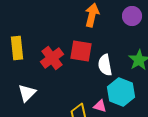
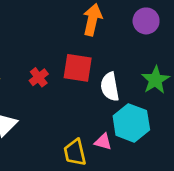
red cross: (52, 58) -> (39, 77), size x0.6

